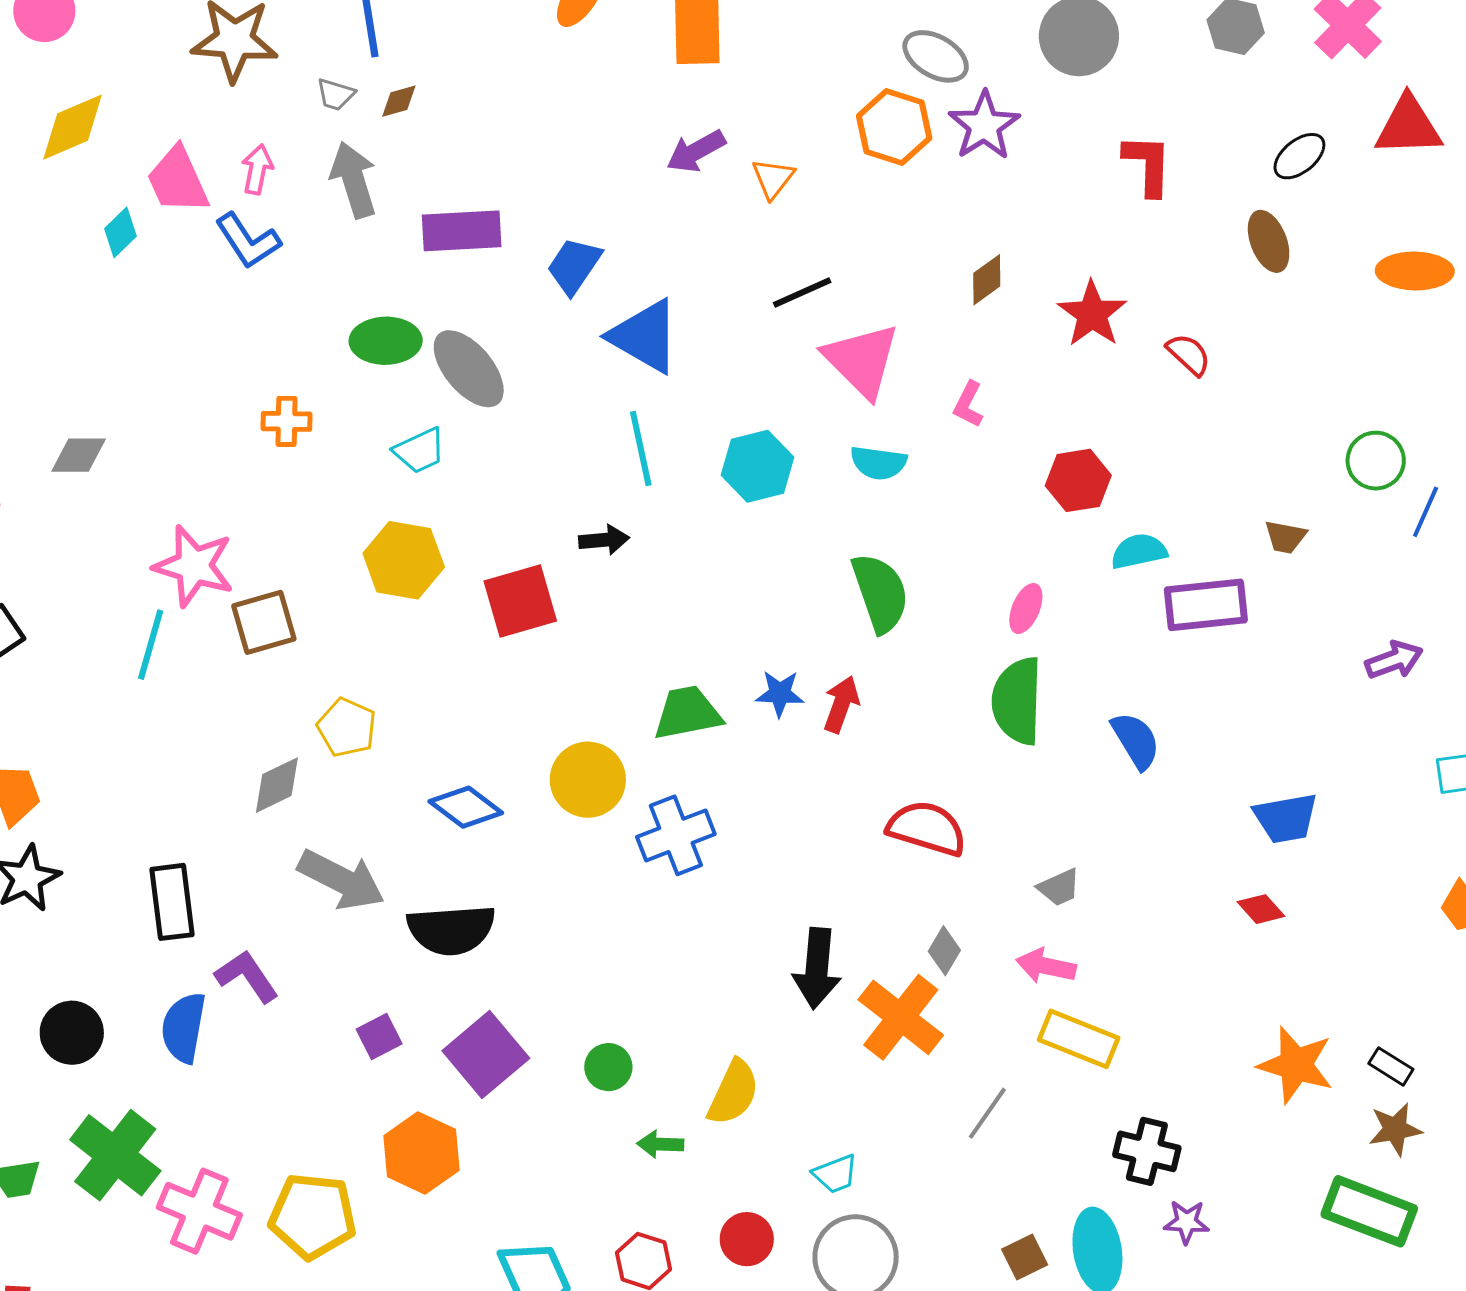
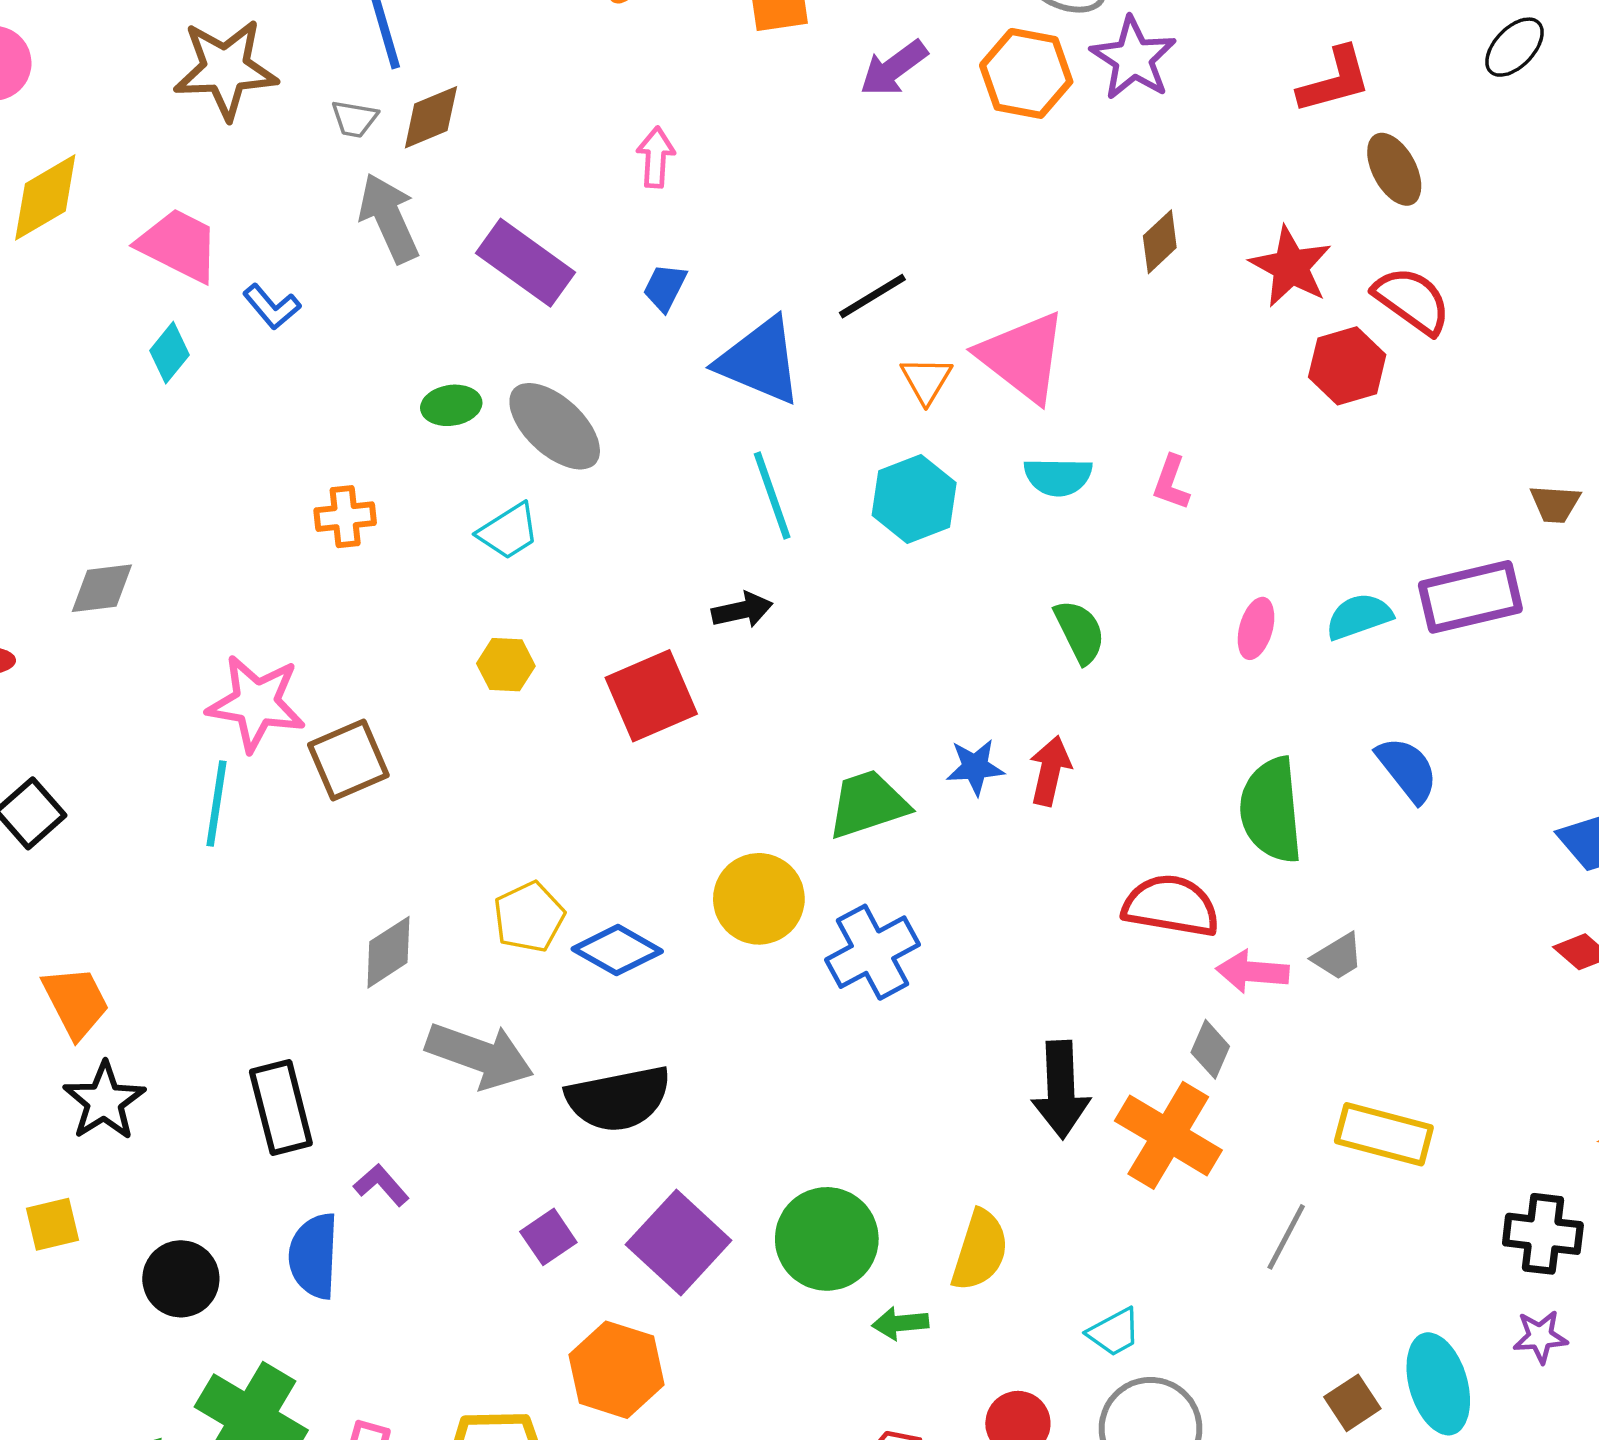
brown diamond: (399, 101) -> (431, 117), size x1.5
purple arrow: (696, 151) -> (894, 68), moved
red L-shape: (1148, 165) -> (1335, 80), turned 80
pink arrow: (257, 169) -> (656, 157), moved
orange triangle: (773, 178) -> (926, 380), moved
pink trapezoid: (178, 180) -> (179, 245), turned 148
purple rectangle: (462, 231) -> (525, 263), turned 46
cyan diamond: (120, 232) -> (169, 353), moved
blue L-shape: (248, 241) -> (272, 307), size x0.7
brown ellipse: (1269, 241) -> (1394, 169), moved
blue trapezoid: (574, 266) -> (665, 287), size x0.7
black line: (802, 292) -> (872, 296), moved
green ellipse: (386, 341) -> (451, 405), size x0.7
red semicircle: (1189, 354) -> (1412, 300), size x1.4
pink L-shape: (968, 404) -> (1171, 483), moved
red hexagon: (1078, 480) -> (1347, 366), moved
cyan semicircle: (1139, 551) -> (1359, 616), moved
yellow hexagon: (404, 560) -> (506, 665), size x0.6
green semicircle: (880, 593) -> (1080, 632), size x0.7
green semicircle: (1017, 701) -> (1271, 810), moved
yellow pentagon: (347, 727) -> (529, 917), moved, turned 30
pink arrow: (1046, 966) -> (1252, 972), moved
purple L-shape: (247, 976) -> (381, 1185), size x0.7
green circle: (608, 1067) -> (827, 1239), size x1.8
black cross: (1147, 1151) -> (1543, 1234), moved

